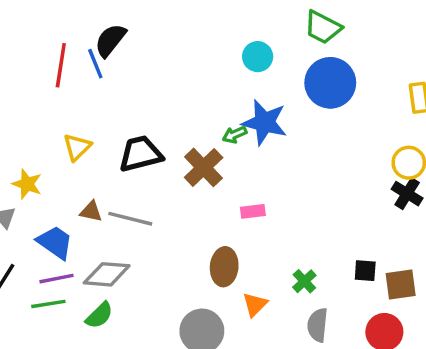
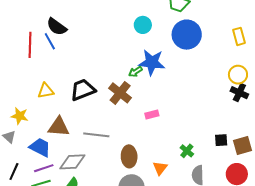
black semicircle: (110, 40) -> (57, 27), turned -85
yellow triangle: (77, 147) -> (46, 91), turned 42
brown triangle: (91, 211) -> (59, 127), size x1.6
gray line: (130, 219) -> (96, 135), moved
brown ellipse: (224, 267) -> (129, 156), moved

